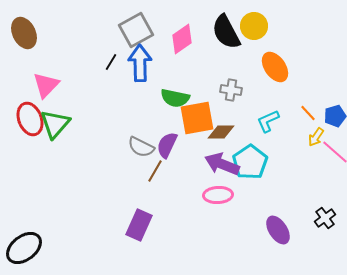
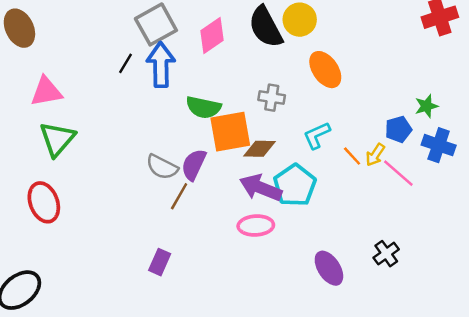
pink triangle: (46, 85) -> (46, 91), turned 36
orange line: (308, 113) -> (352, 156), moved
red ellipse: (30, 119) -> (44, 202), moved
purple rectangle: (139, 225) -> (160, 262), size x0.7

